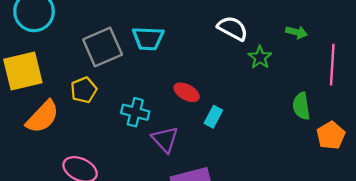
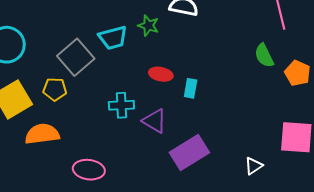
green star: (260, 57) -> (148, 26), moved
yellow pentagon: (84, 90) -> (55, 89), moved, turned -30
orange semicircle: (43, 117) -> (42, 134), turned -124

